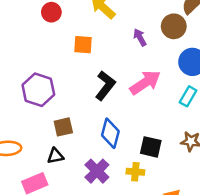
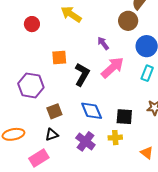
purple arrow: (140, 37) -> (103, 43), moved
orange square: (83, 45) -> (59, 58), moved
blue diamond: (110, 133) -> (92, 111), turned -30

